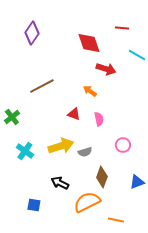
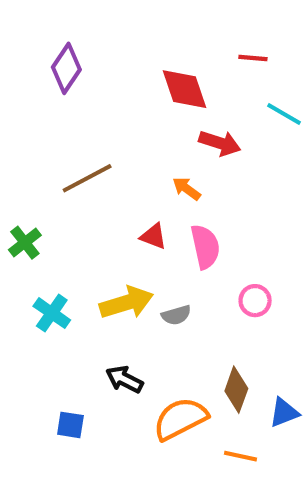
pink semicircle: (99, 119) -> (205, 247), size x1.5
brown diamond: (102, 177) -> (236, 390), moved
blue triangle: (137, 182) -> (284, 413), moved

